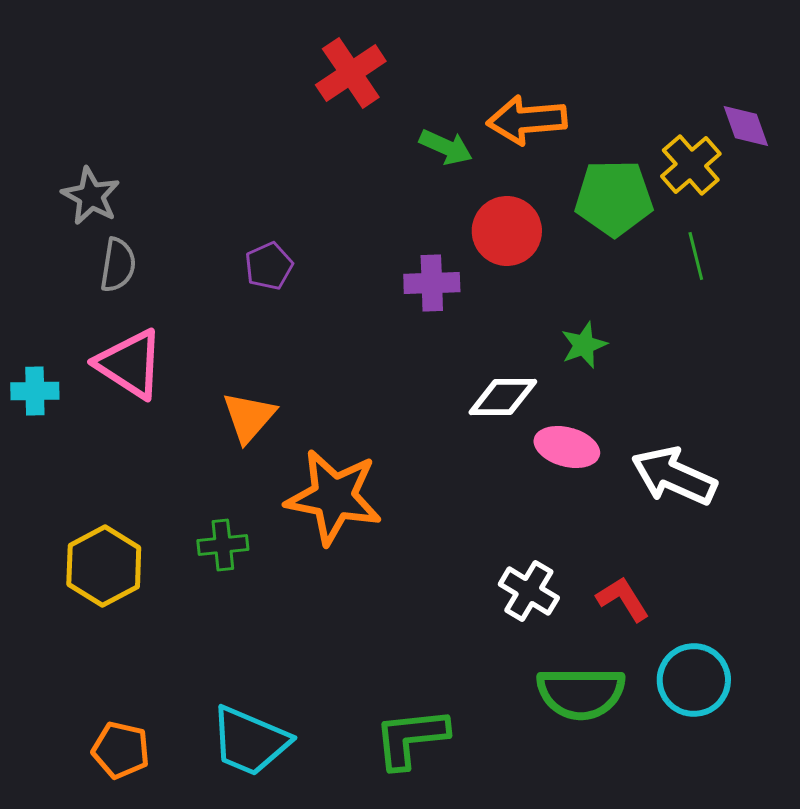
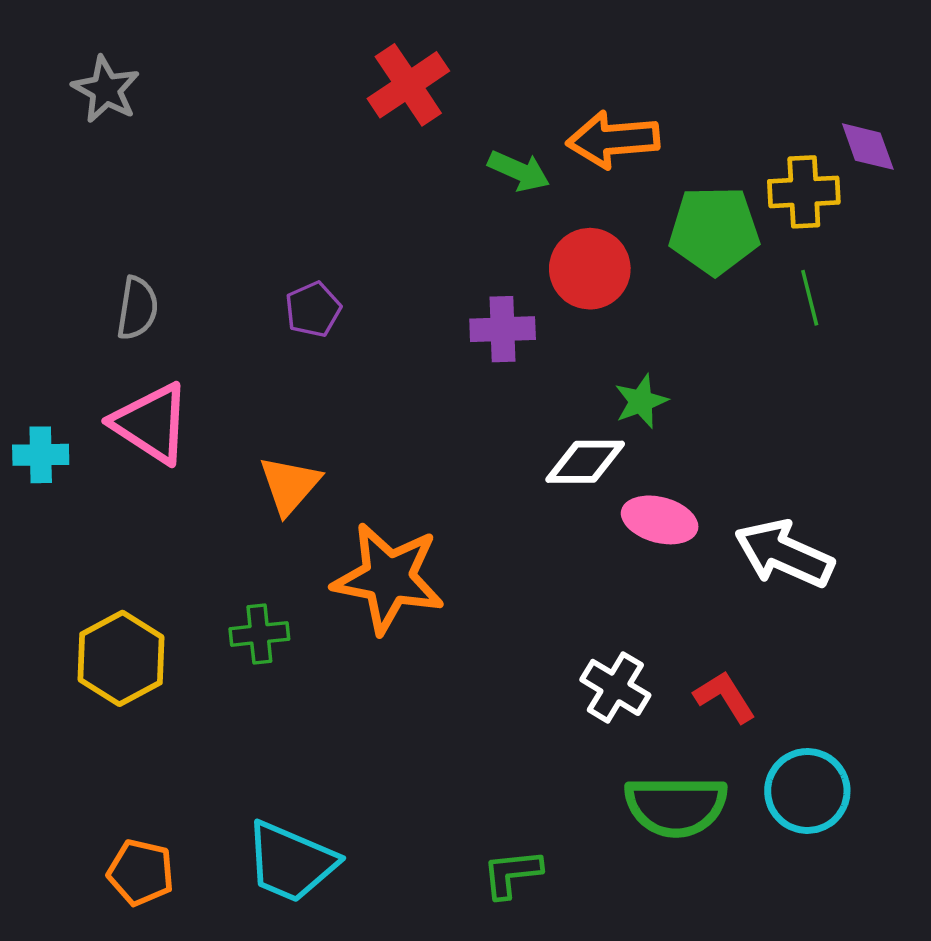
yellow cross: (691, 165) -> (804, 192), turned 38
gray star: (91, 196) -> (106, 90), moved
green star: (584, 345) -> (641, 401), moved
green L-shape: (411, 738) -> (512, 874), moved, size x0.7

